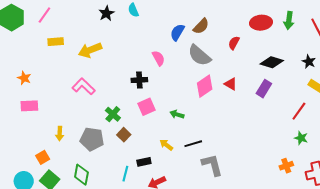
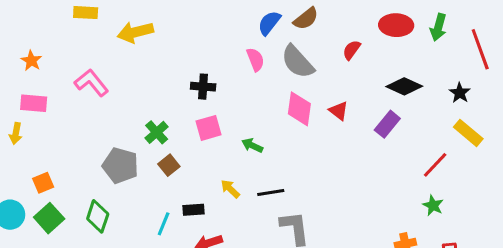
pink semicircle: (158, 58) -> (255, 59), moved
pink L-shape: (84, 86) -> (91, 83), moved
pink diamond: (205, 86) -> (299, 109), turned -55
yellow arrow: (60, 134) -> (16, 133), moved

